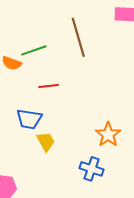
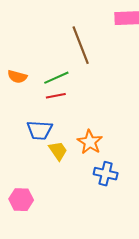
green line: (34, 50) -> (56, 78), moved
orange star: (108, 135) -> (90, 142), moved

